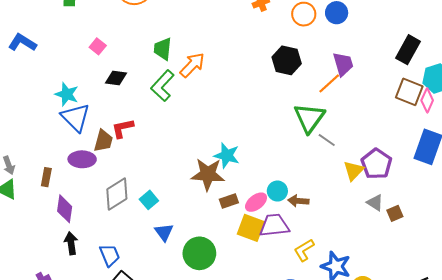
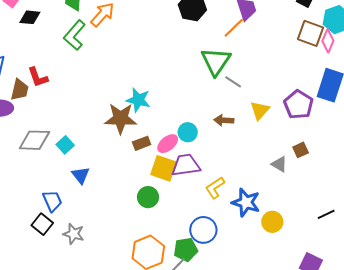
black diamond: (116, 78) -> (30, 17), moved
red L-shape: (123, 128) -> (38, 77), turned -95
purple pentagon: (376, 164) -> (298, 105), moved
gray diamond: (117, 194) -> (34, 140), turned 36
brown arrow: (298, 201) -> (224, 120), moved
gray triangle: (375, 203) -> (279, 164), moved
green circle: (199, 253) -> (148, 197), moved, size x0.7
blue trapezoid: (110, 255) -> (52, 201), moved

